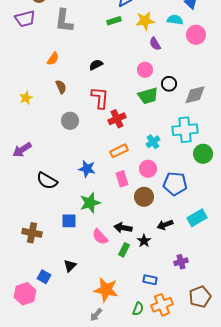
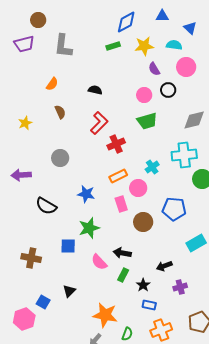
pink circle: (196, 35) -> (186, 67), moved
black semicircle: (96, 65) -> (95, 90), turned 40
black circle: (169, 84) -> (168, 90), moved
red L-shape: (100, 98) -> (99, 123), turned 40
gray circle: (70, 121) -> (60, 158), moved
purple arrow: (22, 150) -> (21, 175), turned 30
pink circle: (148, 169) -> (138, 188), moved
black arrow: (165, 225) -> (164, 266), moved
black star: (144, 241) -> (143, 285), moved
green semicircle: (138, 309) -> (127, 334), moved

